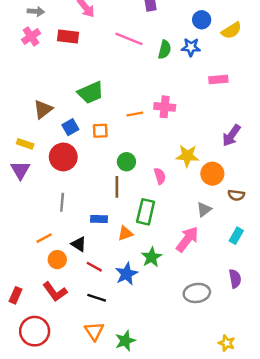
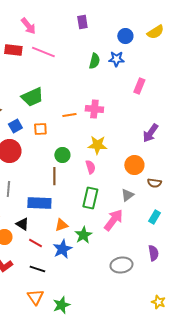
yellow semicircle: (231, 31) -> (155, 32), moved
pink line: (129, 39) -> (43, 52), moved
pink rectangle: (218, 79) -> (139, 86), turned -63
yellow star: (187, 156) -> (97, 145), moved
green rectangle: (146, 212) -> (90, 198), moved
blue rectangle: (99, 219) -> (39, 203), size x1.6
orange triangle: (125, 233) -> (61, 225), moved
yellow star: (227, 343) -> (158, 302), moved

